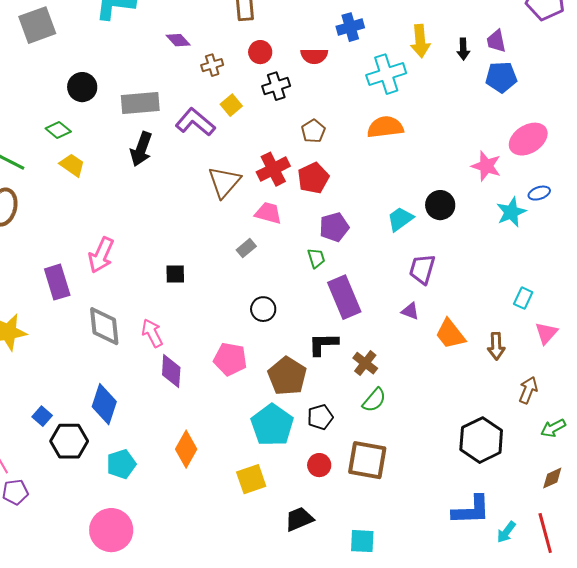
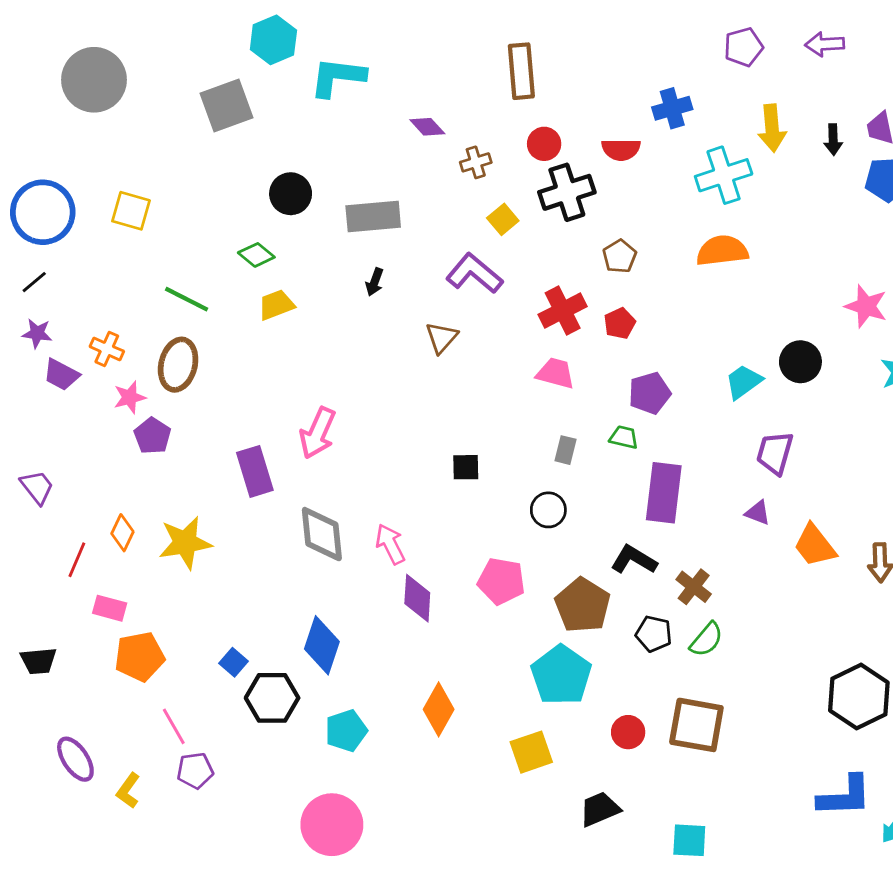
black cross: (276, 86) -> (567, 192), size x1.4
purple L-shape: (195, 122) -> (474, 273), moved
black arrow: (141, 149) -> (375, 282), size x0.6
yellow trapezoid: (72, 165) -> (276, 305), turned -56
red pentagon: (313, 178) -> (620, 323), size x0.7
brown triangle: (224, 182) -> (442, 338), moved, size x0.7
gray rectangle: (246, 248) -> (565, 450), moved, turned -36
green trapezoid: (316, 258) -> (624, 437), turned -60
black square: (175, 274) -> (466, 467), moved
purple rectangle: (344, 297) -> (664, 493), turned 30
black L-shape: (323, 344) -> (634, 560), turned 32
black pentagon: (320, 417) -> (654, 634), moved, turned 30

